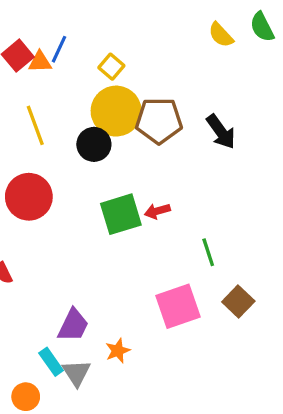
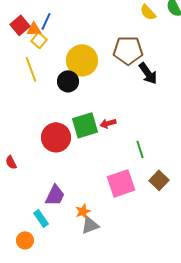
yellow square: (111, 67) -> (39, 40), moved
brown pentagon: (159, 121) -> (128, 50), moved
red circle: (29, 197) -> (56, 137), moved
gray triangle: (76, 373) -> (90, 225), moved, turned 42

